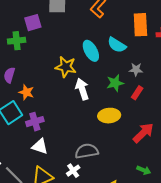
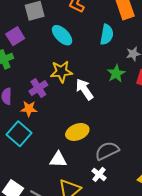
cyan semicircle: (117, 45) -> (107, 35), turned -96
cyan ellipse: (91, 51) -> (62, 35), moved
yellow ellipse: (109, 116) -> (77, 132), moved
purple cross: (35, 122) -> (38, 88), moved

